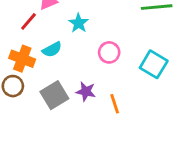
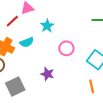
gray square: (54, 95) -> (15, 87), moved
orange line: (115, 104) -> (92, 86), moved

